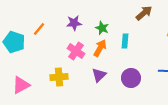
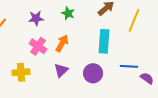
green star: (102, 28) -> (68, 13), moved
cyan rectangle: (125, 41) -> (104, 41), moved, size x1.6

